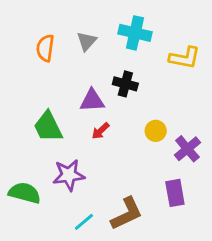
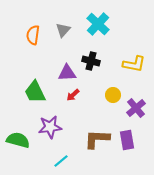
cyan cross: (135, 33) -> (98, 24), turned 30
yellow L-shape: (185, 58) -> (134, 64), moved
brown L-shape: (127, 214) -> (97, 139), moved, turned -152

